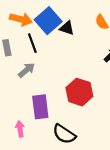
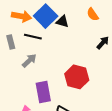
black line: (32, 43) -> (33, 37), turned -54

